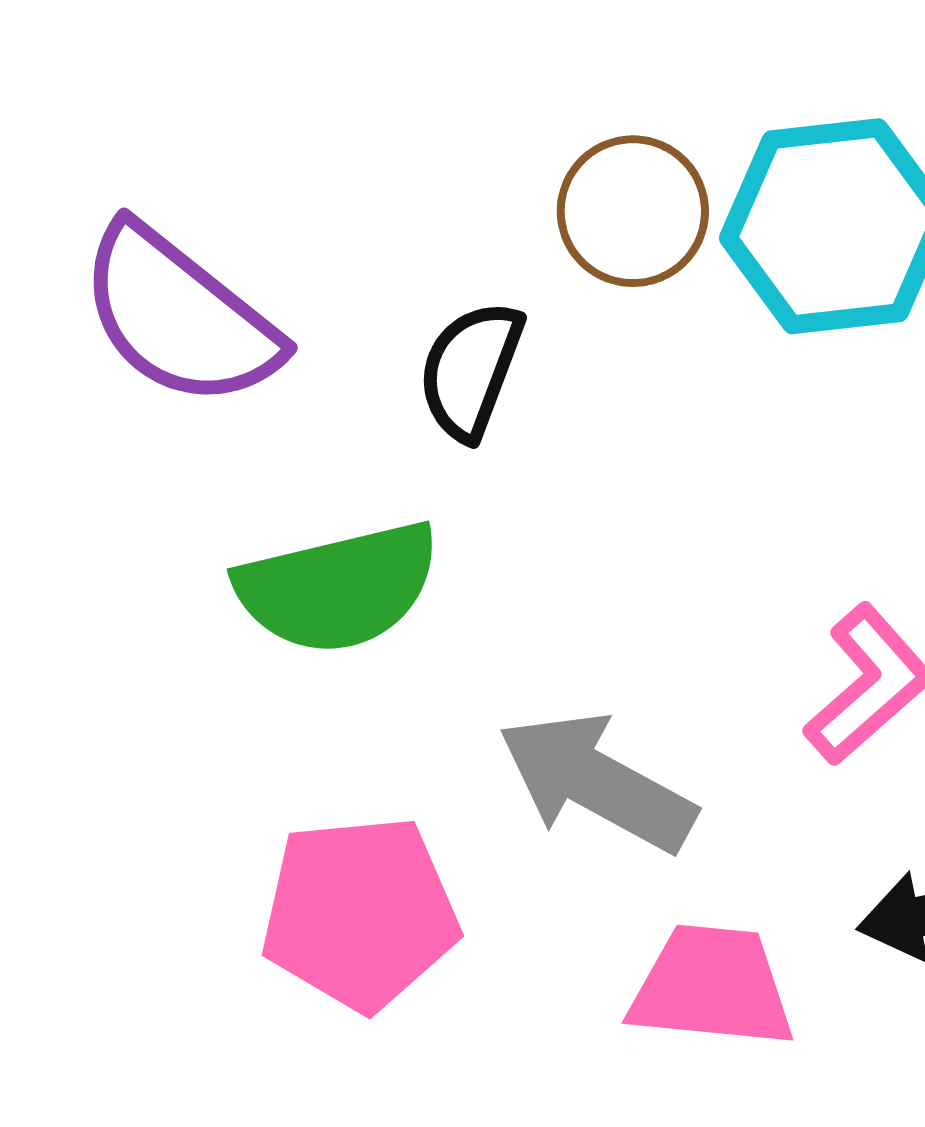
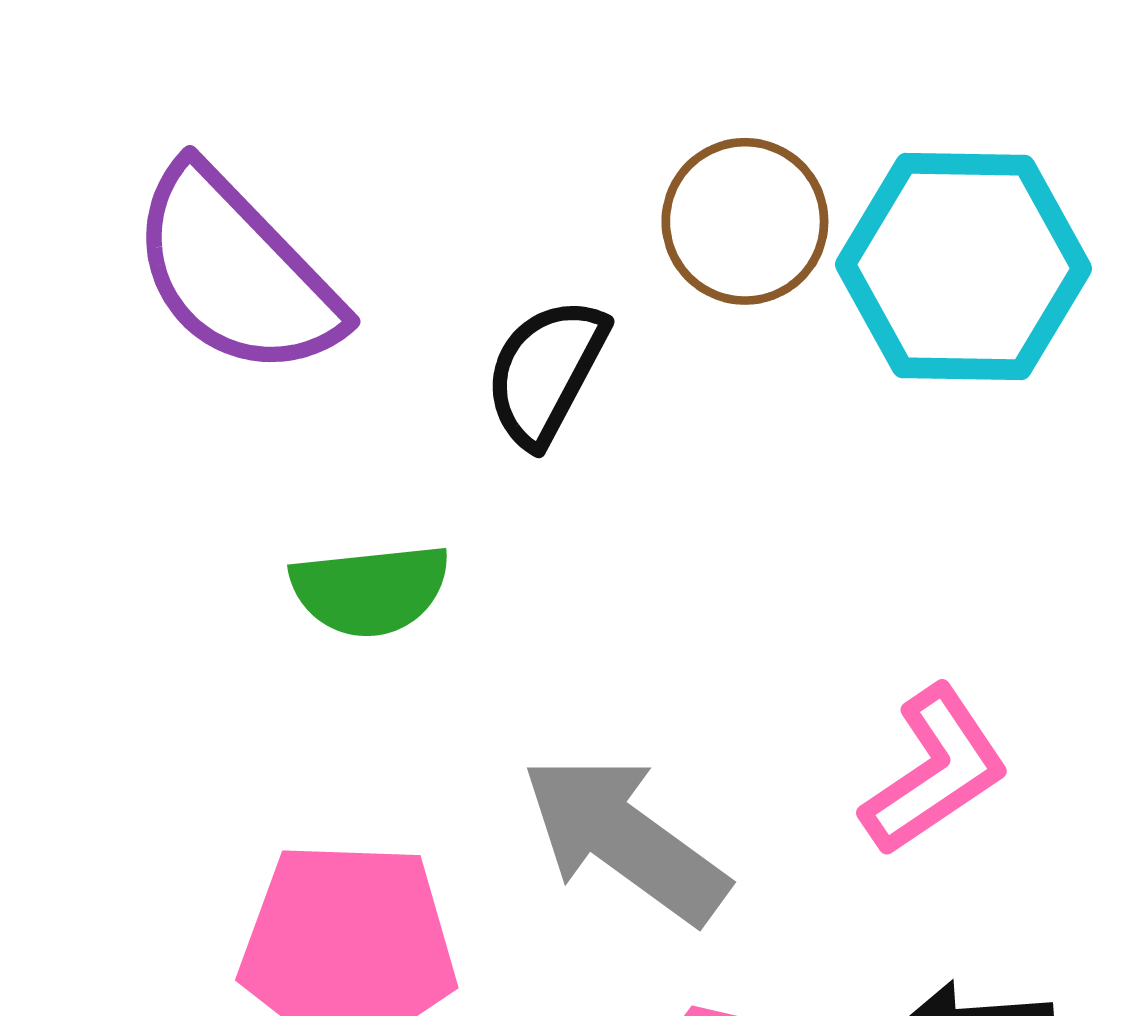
green semicircle: (338, 588) -> (370, 590), size x0.7

